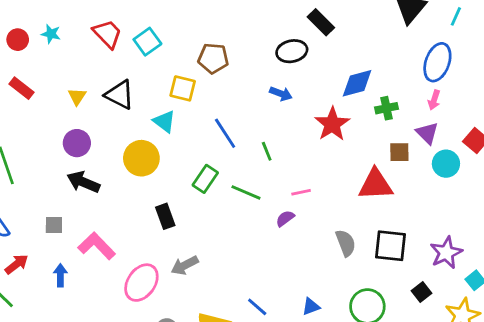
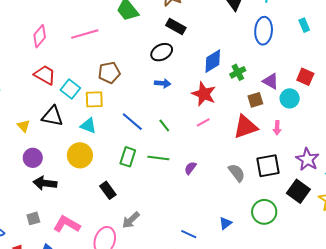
red trapezoid: (107, 34) -> (45, 75), moved
cyan square: (147, 42) -> (70, 89), moved
pink arrow: (434, 100) -> (277, 128), moved
pink line: (301, 192) -> (203, 122), moved
black square: (422, 292) -> (298, 191), size x1.6

